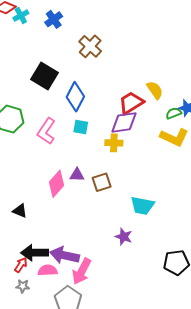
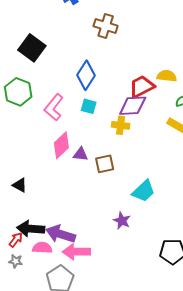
brown cross: (90, 46) -> (106, 26), turned -30
black square: (44, 76) -> (32, 48), moved
yellow semicircle: (155, 90) -> (167, 76), turned -54
pink diamond: (56, 184) -> (61, 145), moved
cyan trapezoid: (142, 206) -> (144, 191), turned -60
pink arrow: (82, 271) -> (76, 252), turned 56

